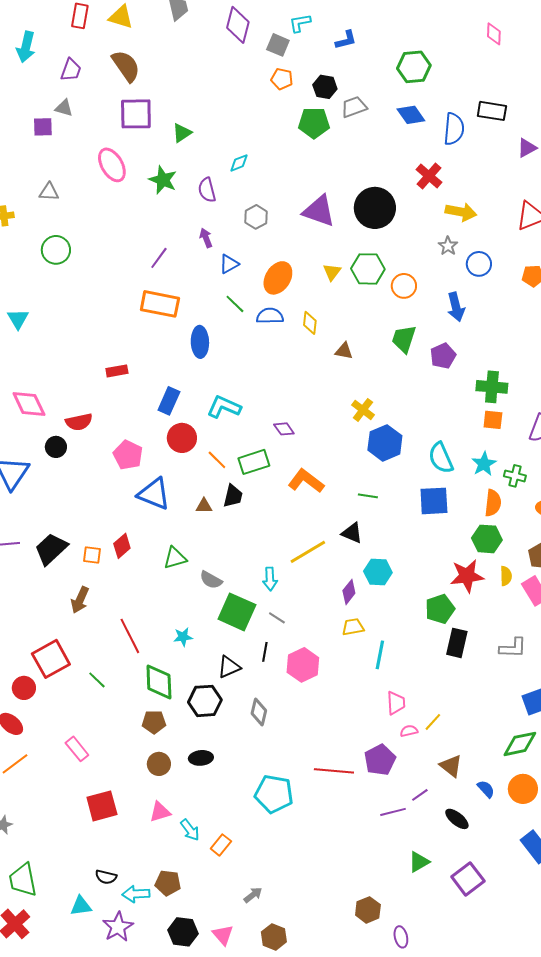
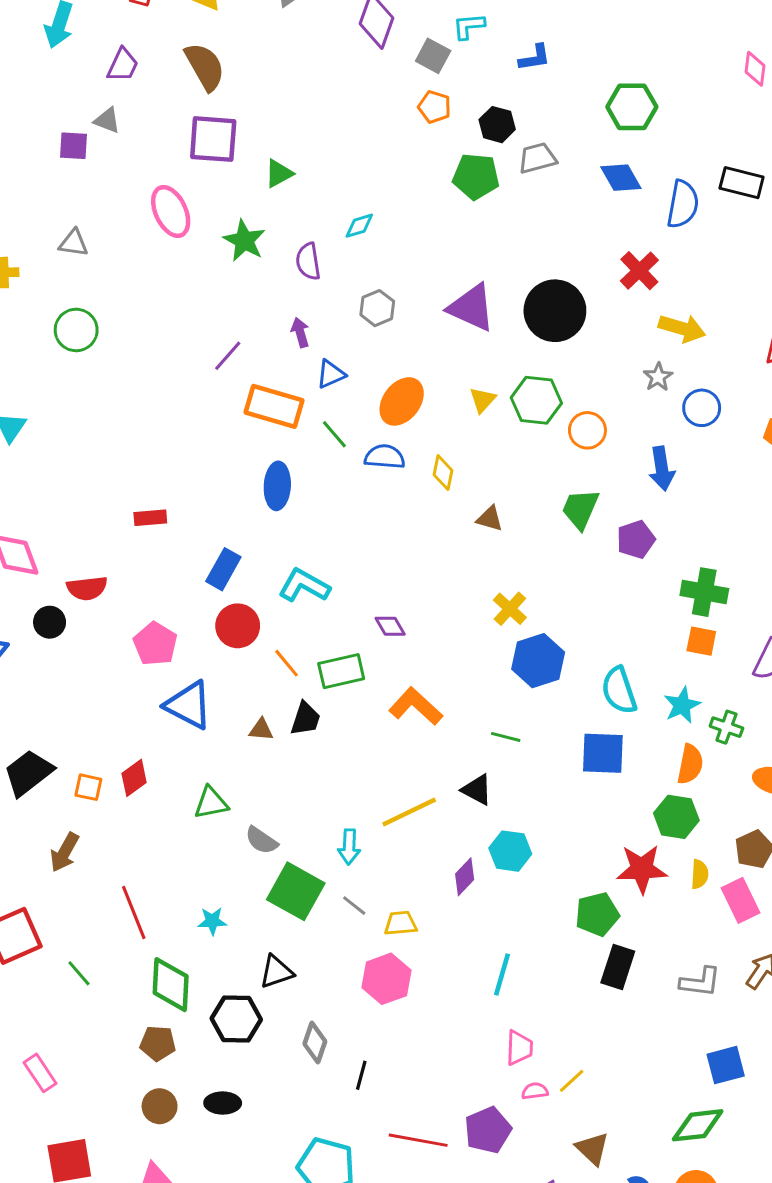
orange rectangle: (160, 304) -> (274, 406), moved
yellow trapezoid: (353, 627) -> (401, 923), moved
black line: (265, 652) -> (361, 1075), moved

